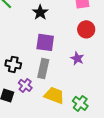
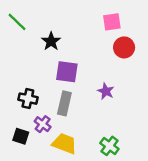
black star: (40, 12) -> (51, 41), moved
red circle: (86, 29) -> (124, 47), moved
yellow trapezoid: (54, 95) -> (64, 144), moved

